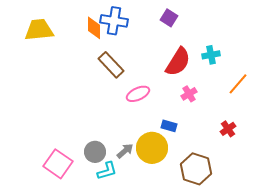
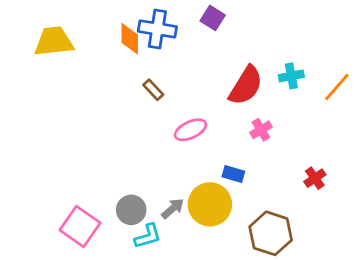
purple square: (169, 18) -> (213, 18), moved
brown rectangle: (111, 65) -> (153, 90), size x0.6
orange line: (238, 84) -> (337, 87), moved

